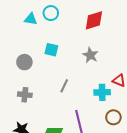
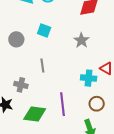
gray line: (64, 86) -> (42, 65), moved, turned -40
gray cross: (25, 95) -> (21, 85), moved

